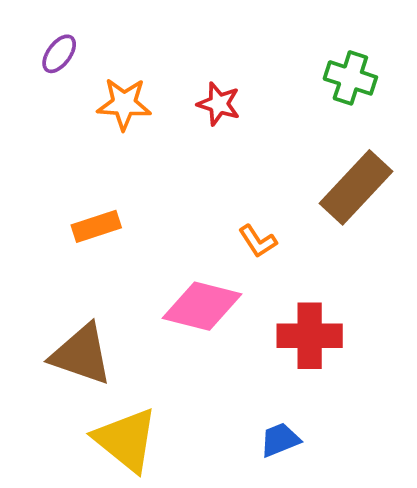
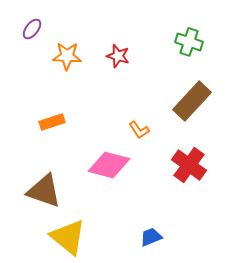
red cross: (310, 336) -> (189, 165), moved, turned 36

